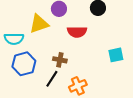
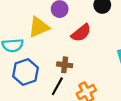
red semicircle: (77, 32) -> (81, 33), turned -36

